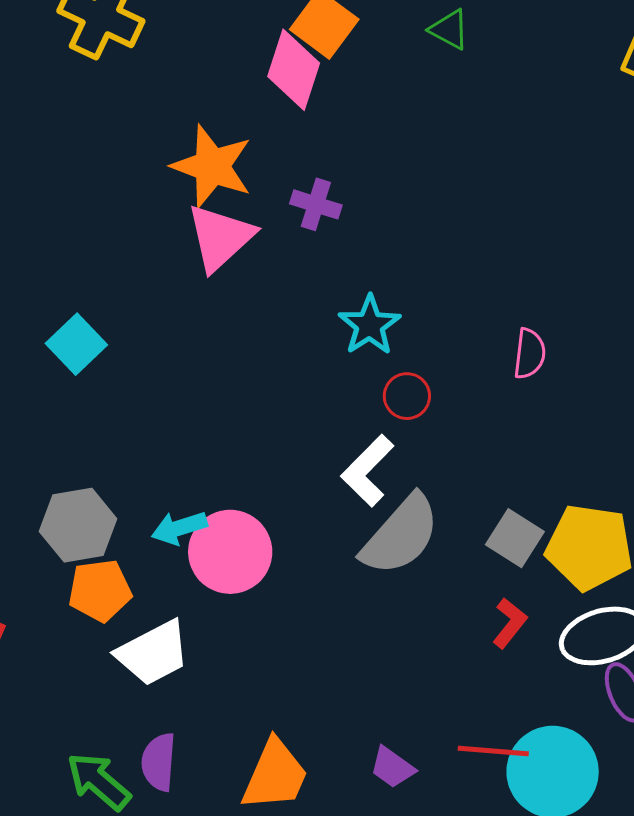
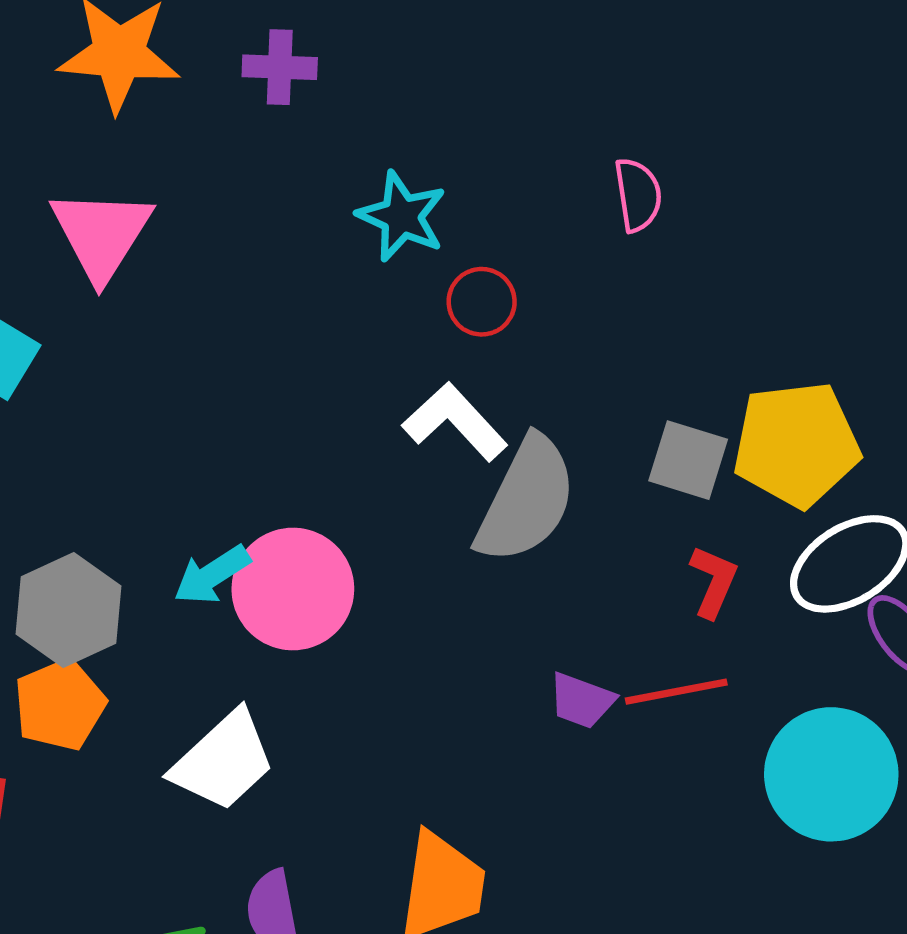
pink triangle: (220, 237) -> (101, 234), moved
white L-shape: (368, 471) -> (455, 422), turned 108
orange pentagon: (100, 591) -> (60, 705), moved
red line: (493, 751) -> (676, 692), moved
purple trapezoid: (392, 767) -> (582, 701), moved

